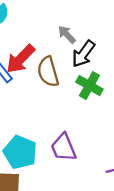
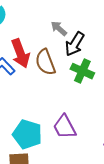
red arrow: (21, 59) -> (20, 53), turned -60

